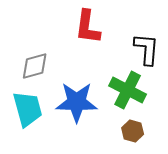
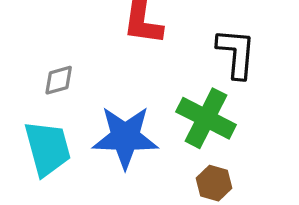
gray diamond: (35, 66) -> (59, 80), size x0.7

